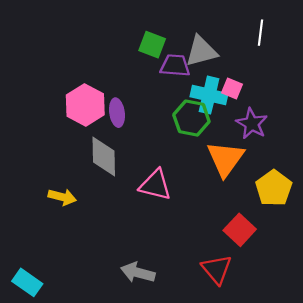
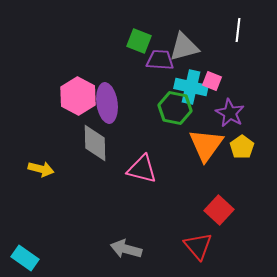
purple ellipse: (117, 113) -> (107, 103), size x1.5
yellow pentagon: (274, 188) -> (242, 147), moved, size x0.7
yellow arrow: (62, 197) -> (41, 169), moved

